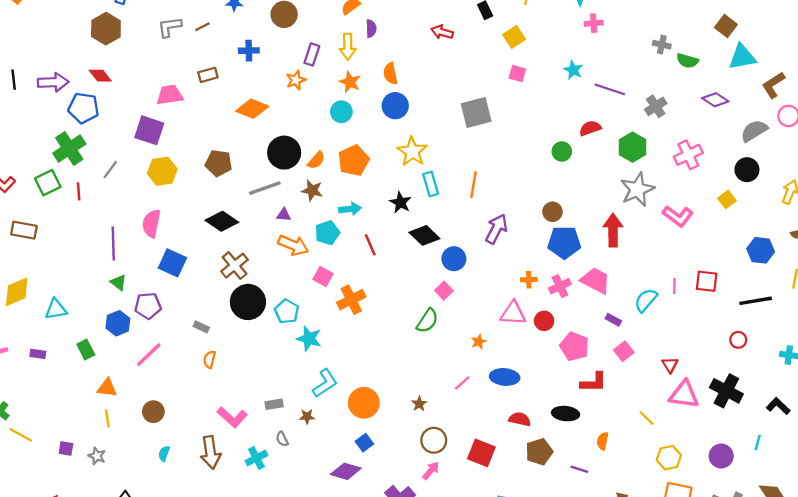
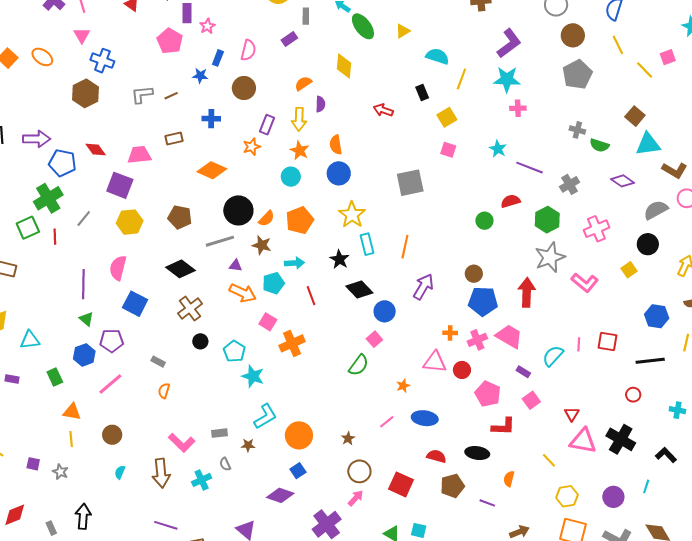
red diamond: (100, 76) -> (96, 149), moved
brown L-shape: (773, 85) -> (675, 170), turned -120
black circle: (248, 302) -> (200, 341), size x0.5

